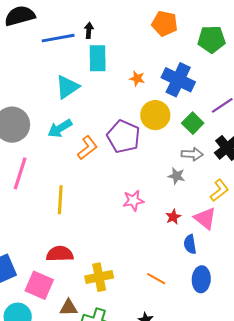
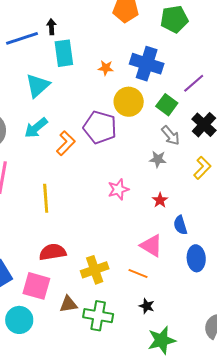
gray arrow: (192, 154) -> (170, 136), turned 55
pink triangle: (205, 218) -> (151, 246), moved
orange line: (156, 279) -> (138, 273), moved

